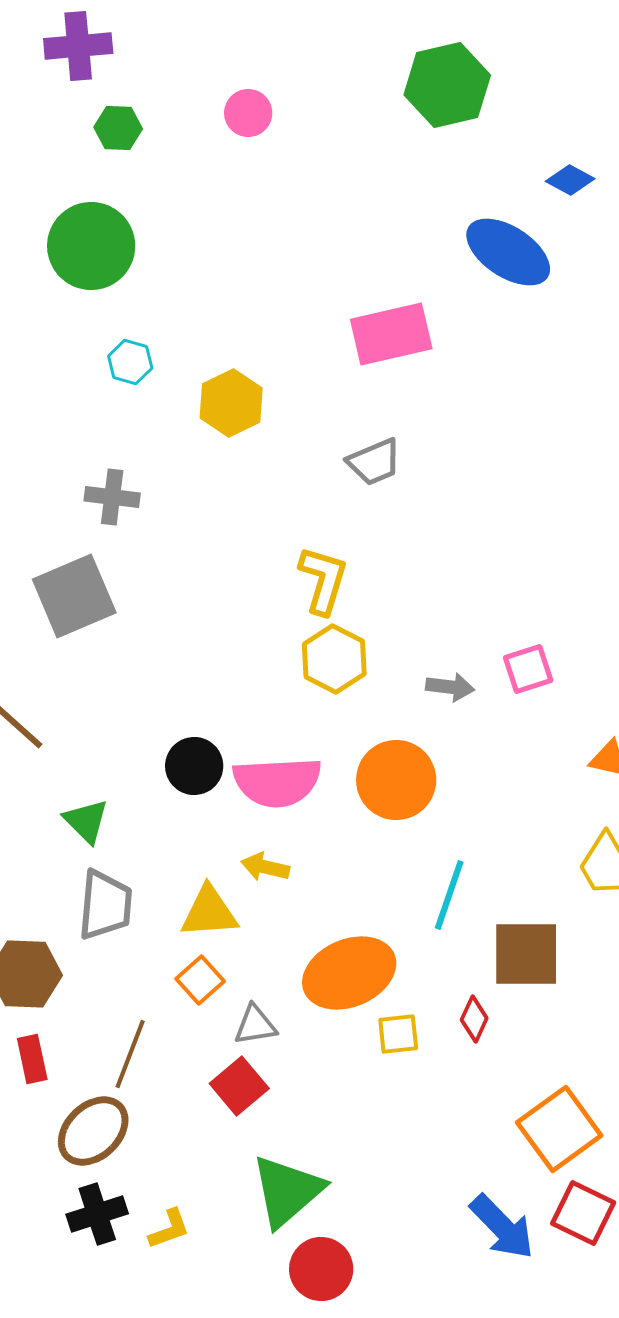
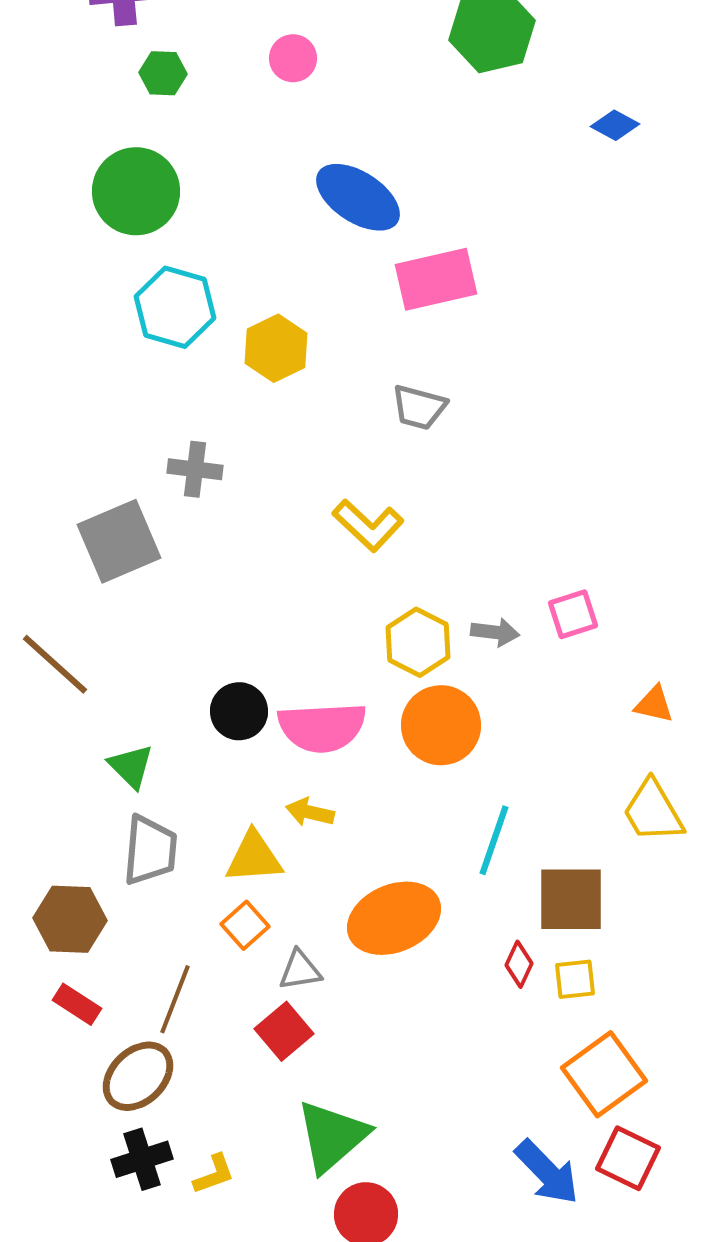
blue ellipse: (508, 252) -> (358, 197), moved
cyan hexagon: (130, 362) -> (175, 307), size x1.8
gray trapezoid: (374, 462) -> (419, 407), turned 38
gray cross: (112, 497) -> (195, 469), moved
yellow L-shape: (323, 580) -> (368, 525), turned 116
yellow hexagon: (334, 659) -> (418, 642), moved
yellow square: (398, 1034) -> (575, 979), moved
red rectangle: (32, 1059) -> (77, 1004), turned -45

